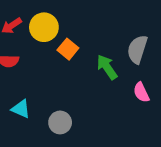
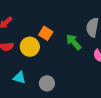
yellow circle: (44, 27) -> (30, 47), moved

